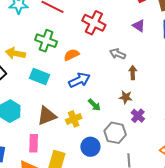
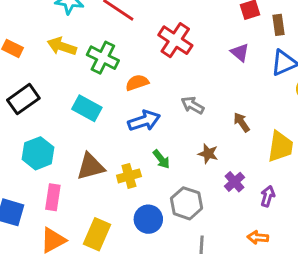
yellow arrow: (15, 53) -> (62, 46), moved
gray arrow: (118, 54) -> (193, 105), moved
brown arrow: (133, 73) -> (241, 122), moved, turned -40
purple cross: (138, 116) -> (234, 182), moved
pink rectangle: (34, 143) -> (53, 197), moved

